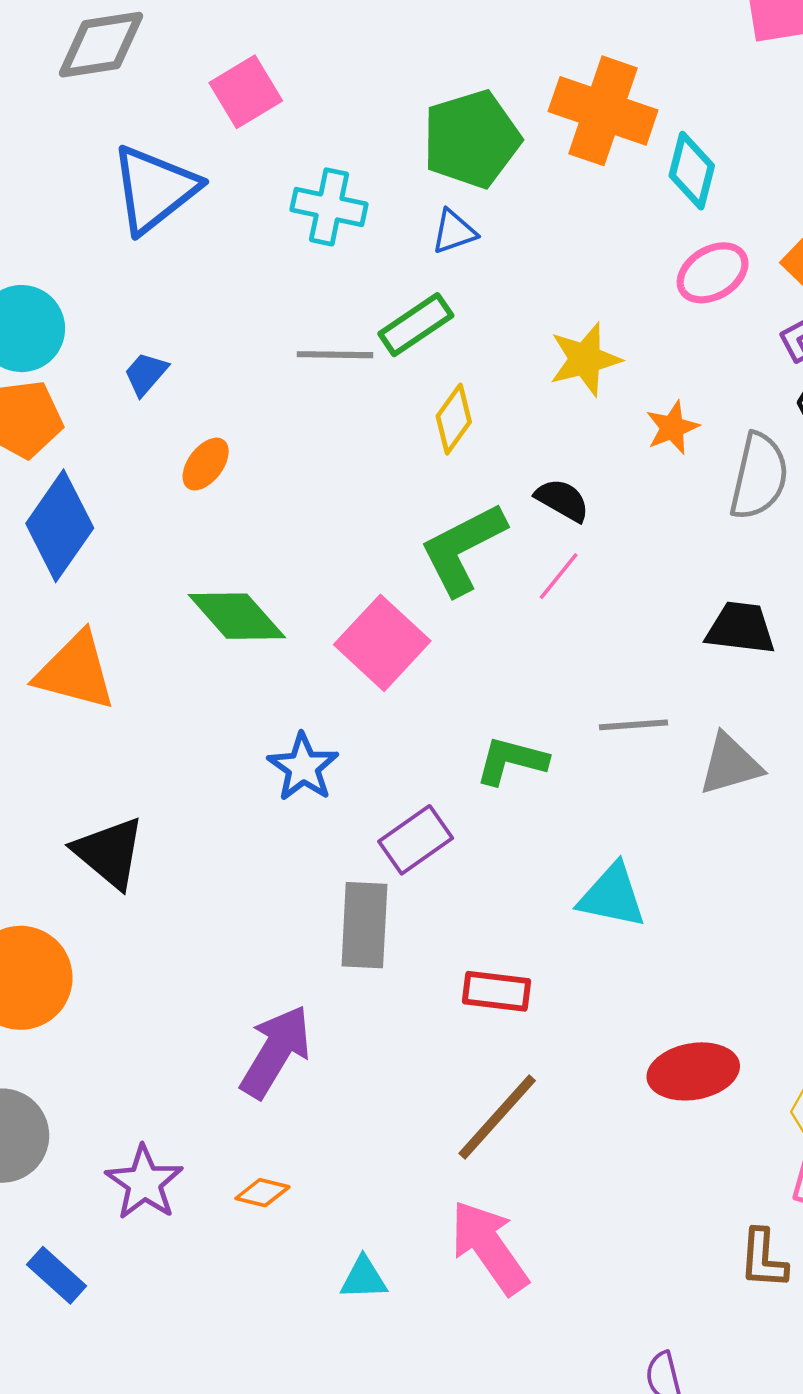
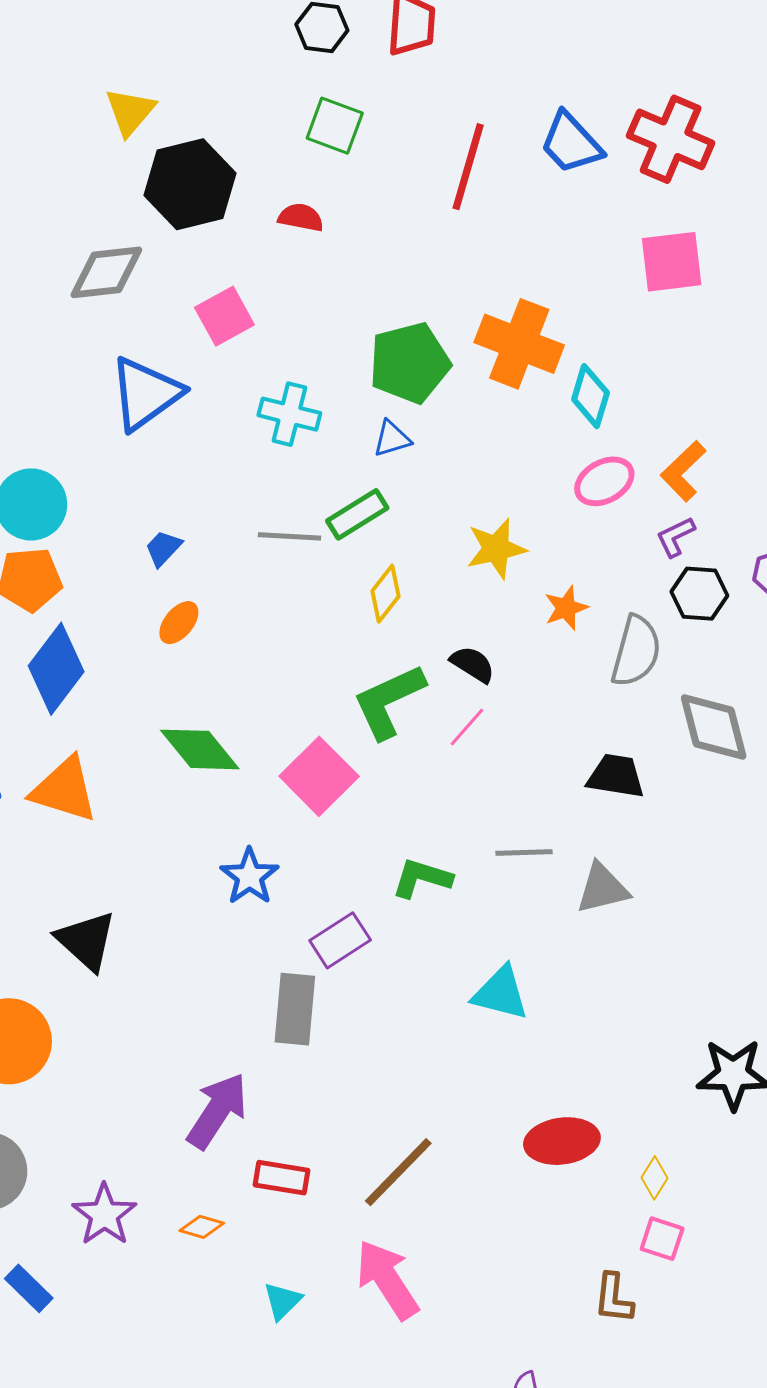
blue trapezoid: (146, 374) -> (163, 548), moved
red rectangle: (496, 991) -> (282, 1178), moved
cyan triangle: (364, 1278) -> (282, 1301), turned -45

